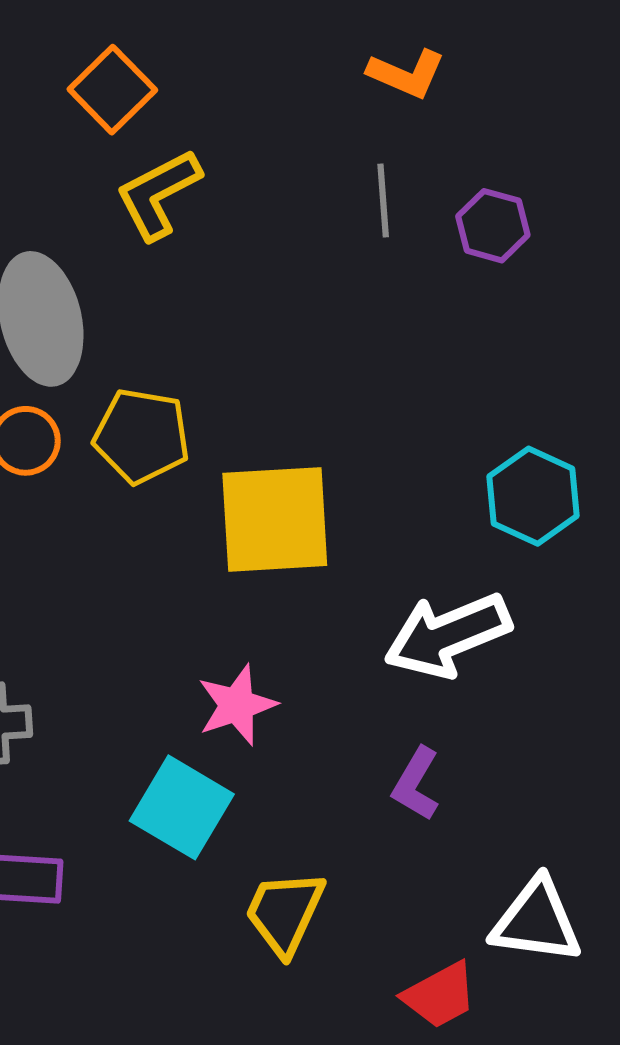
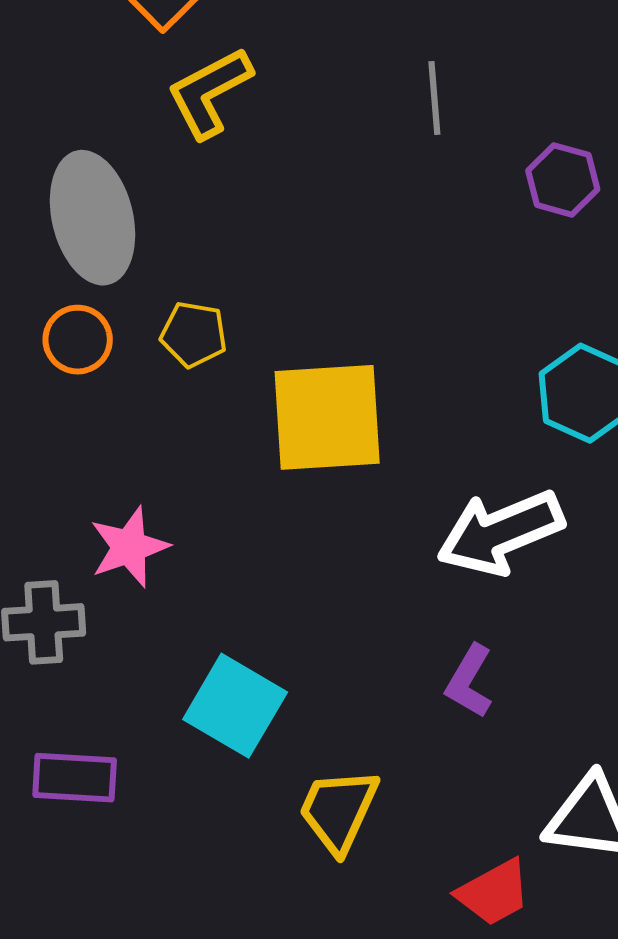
purple hexagon: (493, 226) -> (563, 180), moved
yellow pentagon: (142, 436) -> (194, 334), size x0.7
pink star: (237, 705) -> (129, 547), moved

